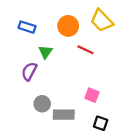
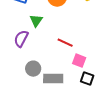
red line: (85, 50) -> (65, 43), moved
black square: (101, 123) -> (87, 79), moved

